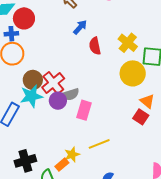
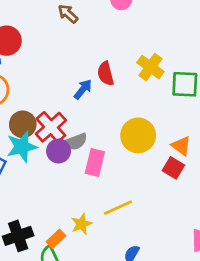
blue arrow: (80, 27) -> (83, 89), moved
yellow circle: (133, 73) -> (138, 135), moved
orange rectangle: (62, 165) -> (56, 239), moved

